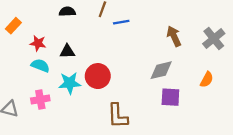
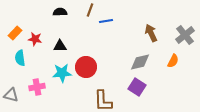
orange rectangle: (13, 26) -> (15, 33), moved
cyan semicircle: (40, 65) -> (20, 58), moved, turned -119
orange semicircle: (207, 80) -> (173, 61), moved
purple square: (170, 97) -> (137, 87), moved, turned 30

